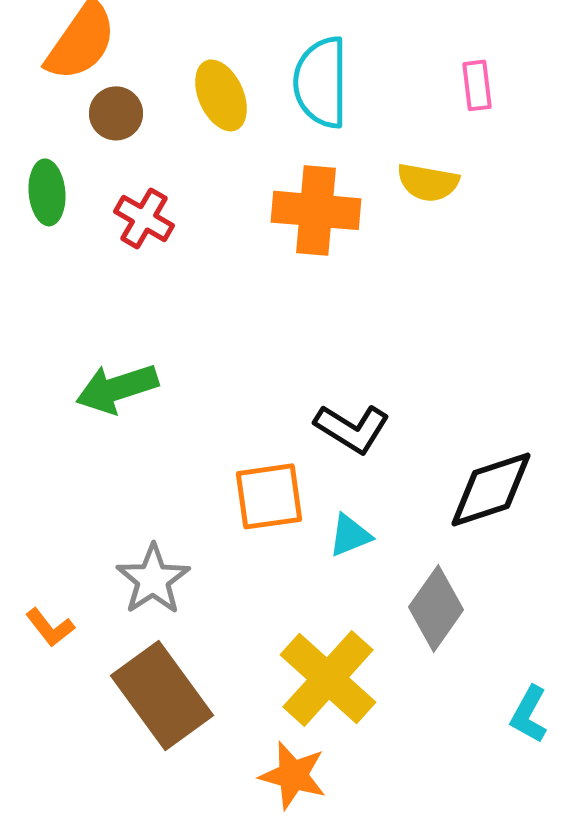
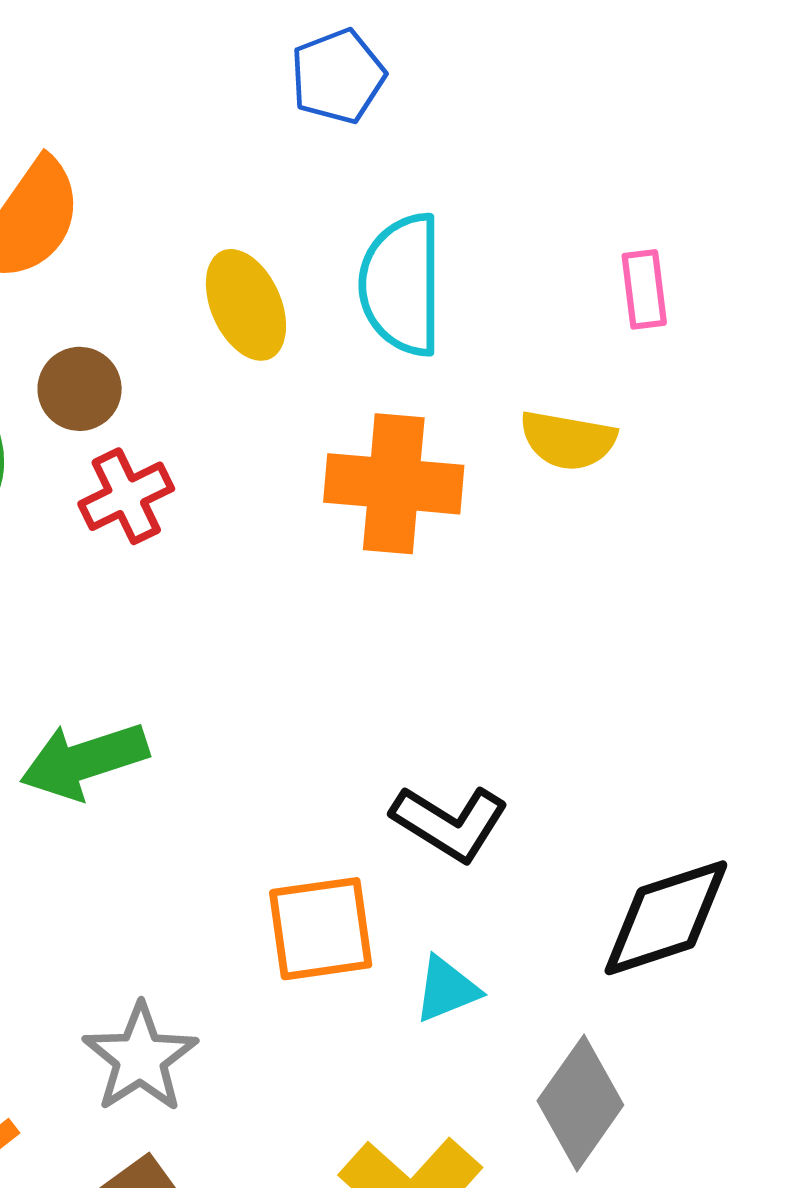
brown circle: (116, 113) -> (80, 389), moved
red cross: (144, 218) -> (126, 496), turned 34

